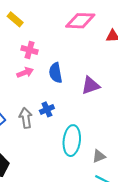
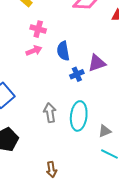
blue cross: (47, 109) -> (77, 74), moved
gray arrow: (26, 118) -> (50, 113), moved

